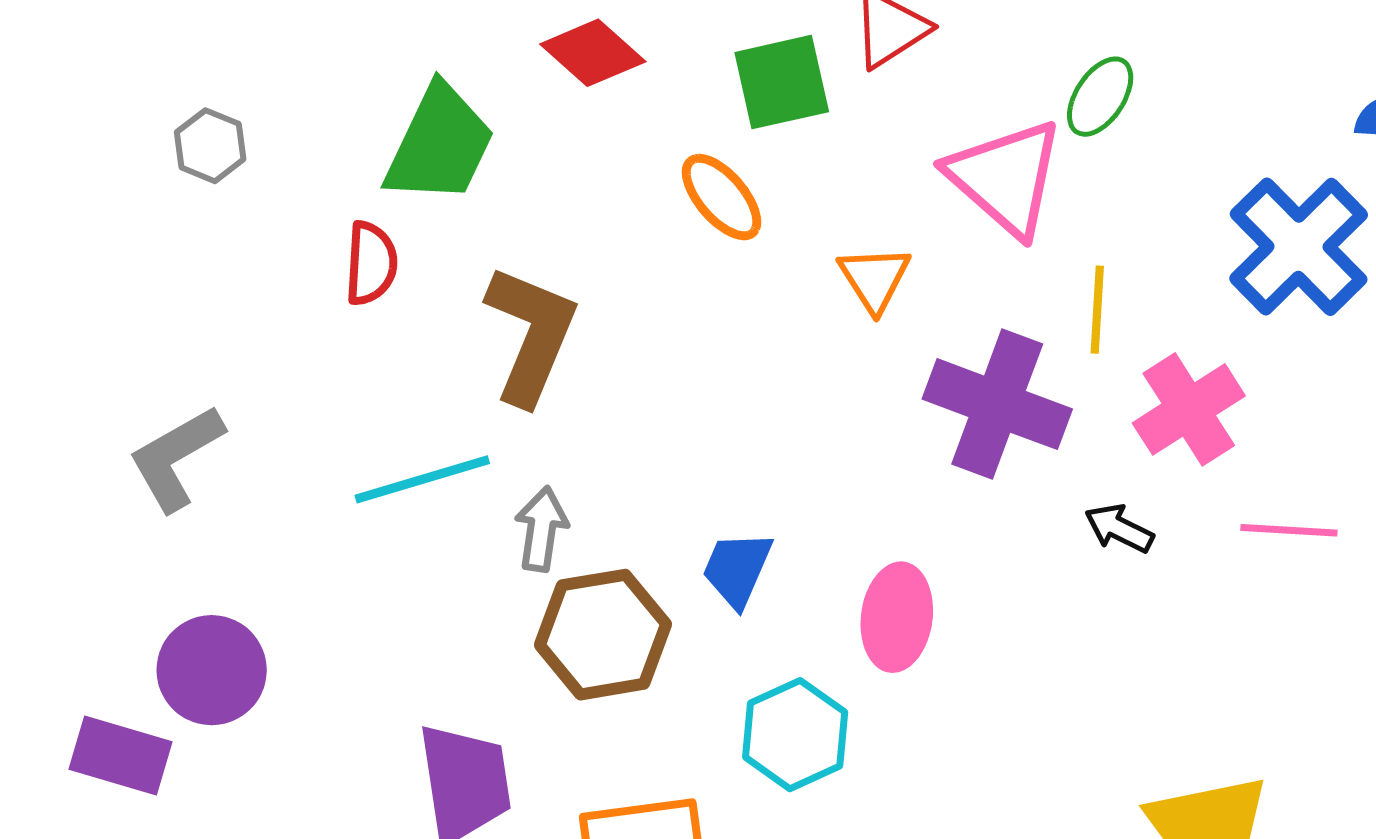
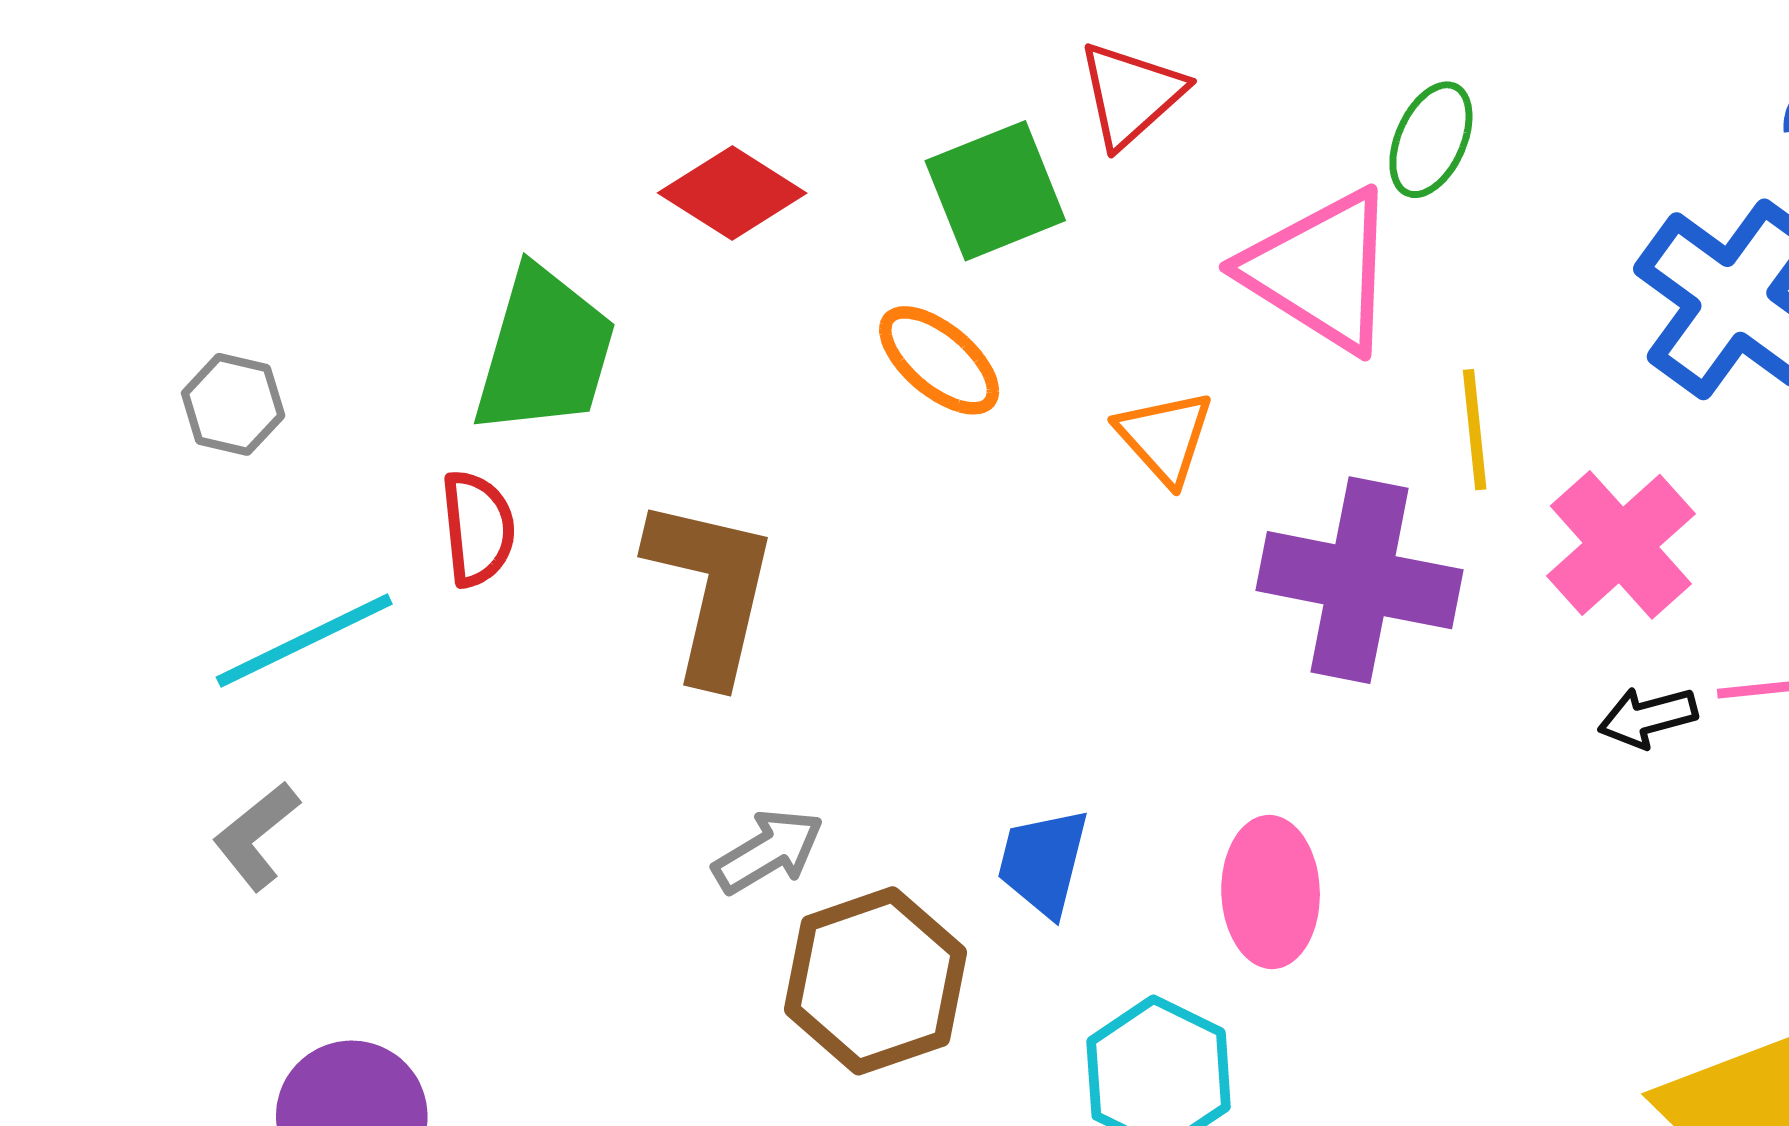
gray L-shape: (176, 458) -> (256, 836), size x0.7
cyan line: (422, 479) -> (304, 641), moved
black arrow: (1119, 528) -> (1648, 717), moved, turned -32
gray arrow: (541, 529) -> (768, 851), turned 60

